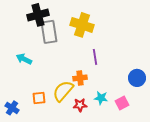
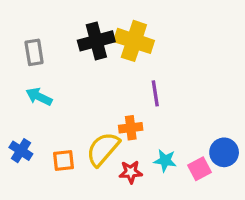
black cross: (38, 15) -> (96, 41), moved
gray rectangle: (49, 32) -> (34, 52), moved, size x0.7
blue circle: (137, 78) -> (224, 152), moved
blue cross: (12, 108) -> (21, 151), moved

